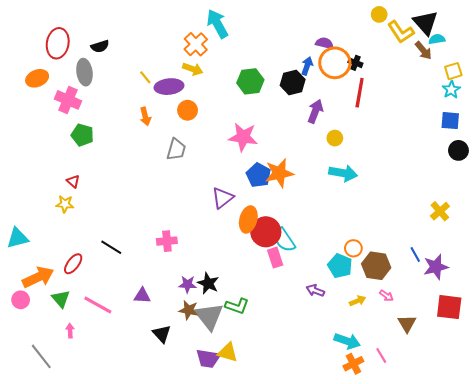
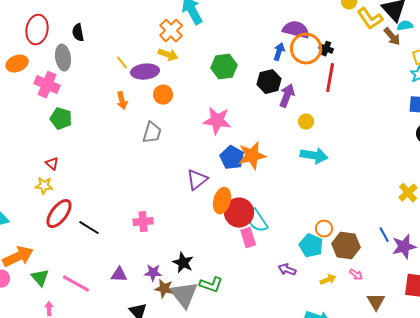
purple semicircle: (325, 43) -> (296, 30), size x1.5
black semicircle: (100, 46) -> (78, 33), turned 96
black hexagon: (293, 82) -> (269, 82), moved
red ellipse: (73, 264) -> (59, 214), moved, size x1.4
purple star: (188, 284) -> (153, 273), moved

